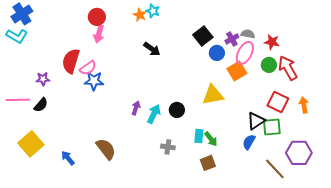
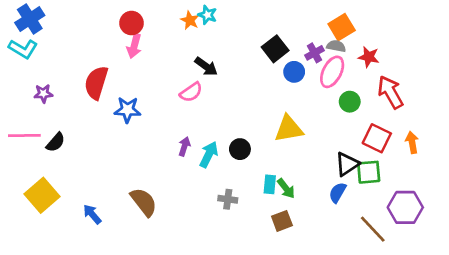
green circle: (269, 65) -> (350, 102), moved
pink semicircle: (88, 68) -> (191, 92), moved
orange square: (237, 71) -> (342, 27), moved
purple star: (43, 79) -> (43, 94), moved

